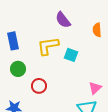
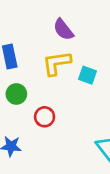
purple semicircle: (63, 20) -> (63, 30), moved

